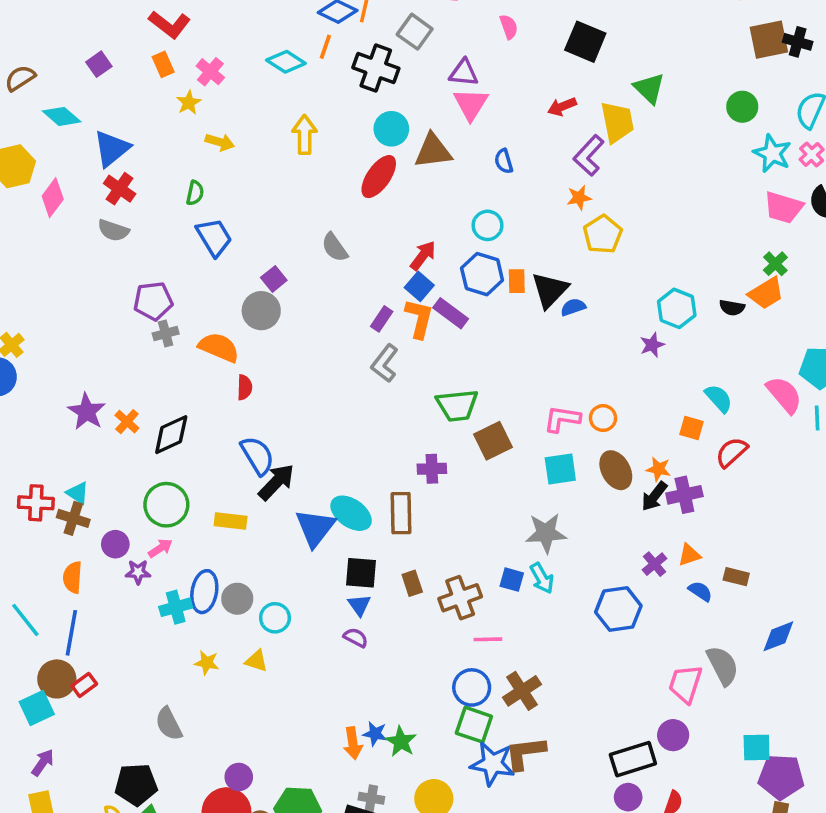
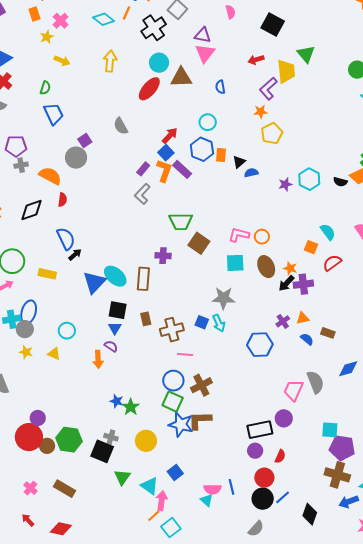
black cross: (376, 68) -> (154, 28), turned 30
black triangle: (550, 290) -> (239, 162), size x0.6
purple star: (652, 345) -> (285, 184), moved
black diamond: (171, 435) -> (32, 210), moved
brown square: (493, 441) -> (199, 243), turned -35
black arrow: (276, 482) -> (75, 255), size x0.6
gray circle: (237, 599) -> (25, 329), moved
orange arrow: (353, 743) -> (98, 359), moved

